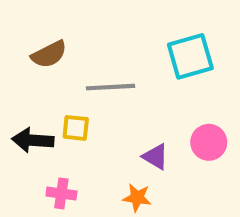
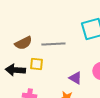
brown semicircle: (49, 54) -> (23, 43), moved

